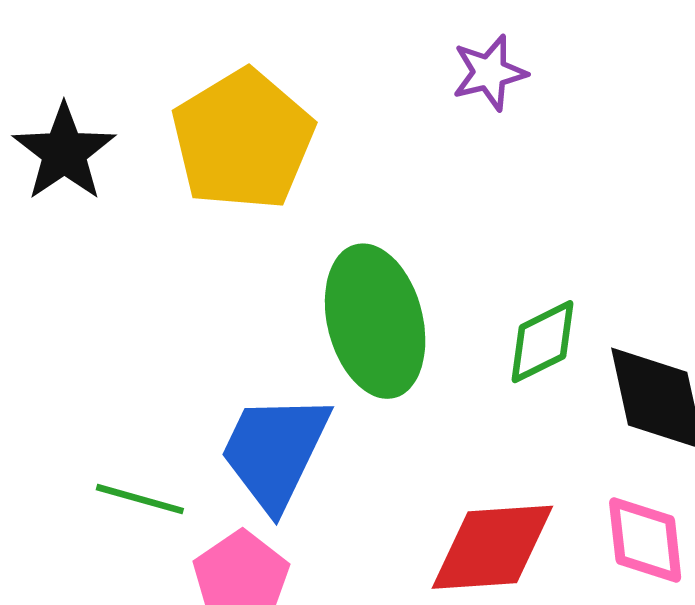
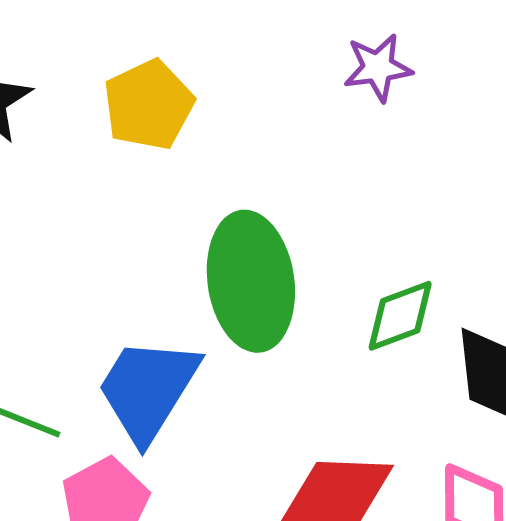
yellow pentagon: (243, 140) -> (149, 105), size x0.7

